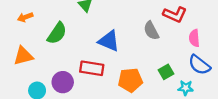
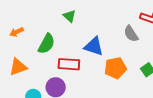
red rectangle: (92, 68) -> (69, 64), moved
orange pentagon: (130, 80) -> (115, 68), moved

